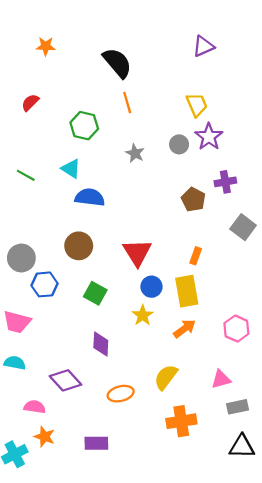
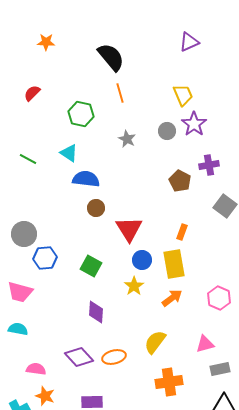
brown circle: (79, 246) -> (96, 208), moved, size x0.7
purple diamond: (65, 380) -> (79, 357), moved

